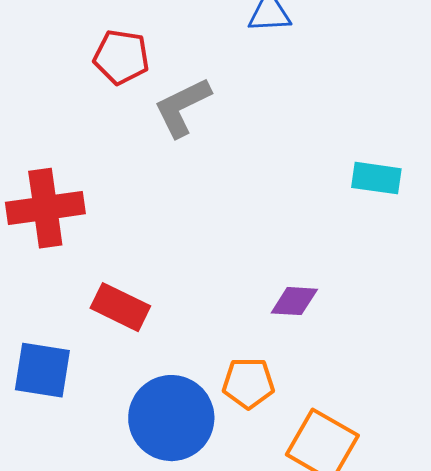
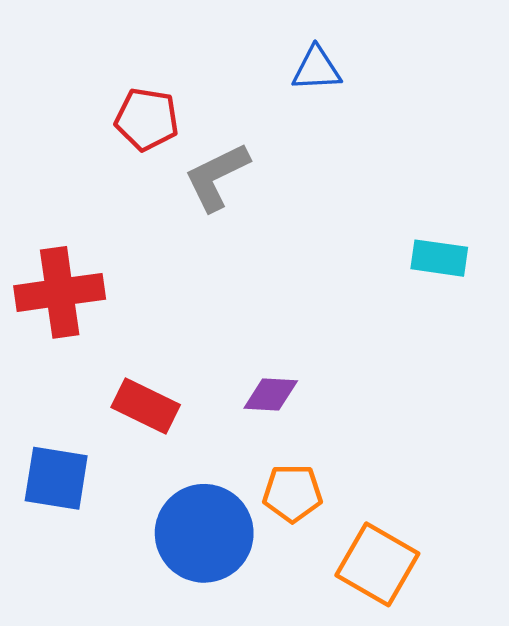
purple diamond: (294, 301) -> (271, 395), moved

